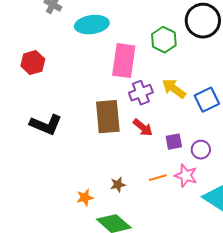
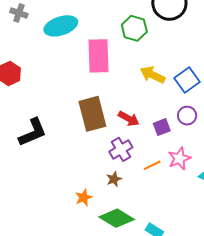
purple cross: (141, 93) -> (121, 149), moved
black L-shape: (46, 125) -> (33, 132), turned -36
purple circle: (201, 150) -> (187, 116), moved
pink star: (186, 176) -> (179, 159), turned -30

